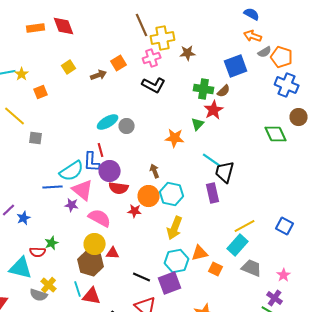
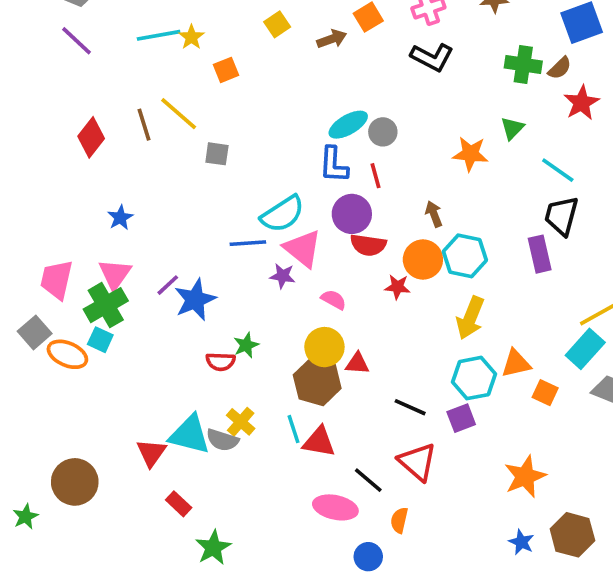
red star: (214, 110) -> (582, 103), moved
red line: (101, 150) -> (376, 176), moved
cyan line: (212, 160) -> (558, 170), moved
blue L-shape: (92, 162) -> (334, 165), moved
blue star: (24, 218) -> (195, 300), size x1.6
pink semicircle: (100, 218) -> (334, 300), size x0.6
cyan triangle: (21, 268) -> (190, 435), moved
purple square: (170, 283) -> (461, 418), size x0.7

